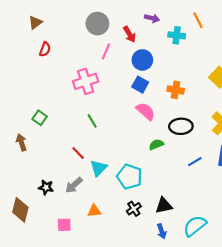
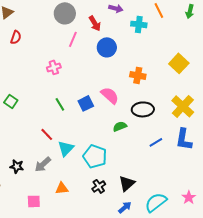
pink cross: (86, 81) -> (54, 67), size x0.6
blue square: (140, 85) -> (86, 103), moved, turned 35
black triangle: (164, 206) -> (127, 183), turned -30
blue arrow: (162, 231) -> (125, 207), turned -112

